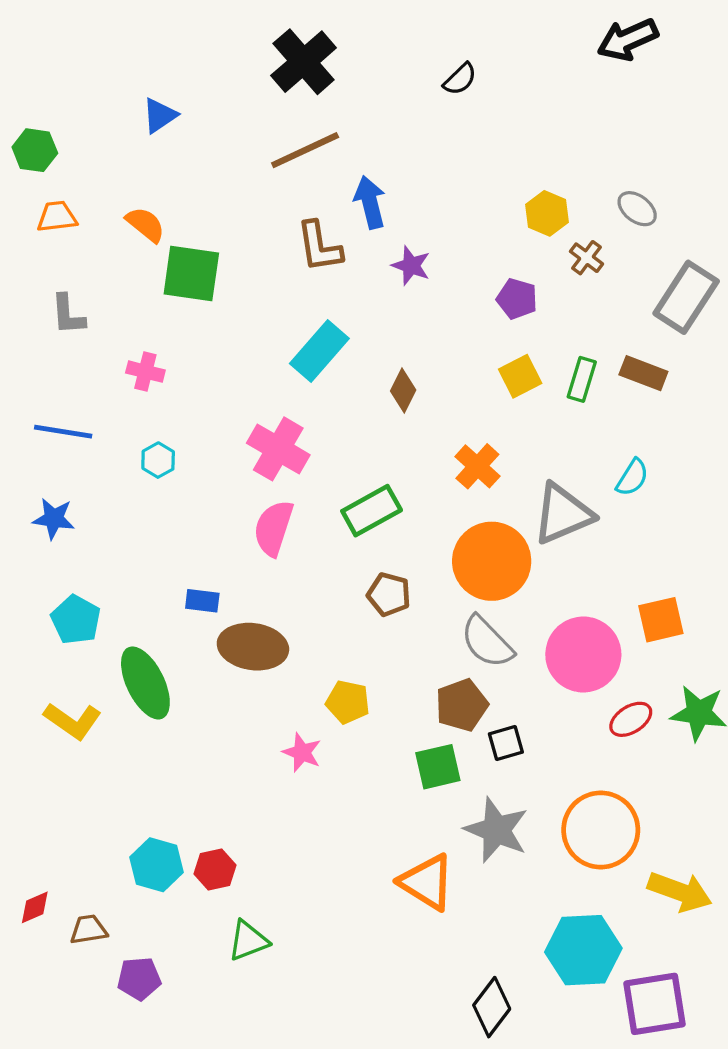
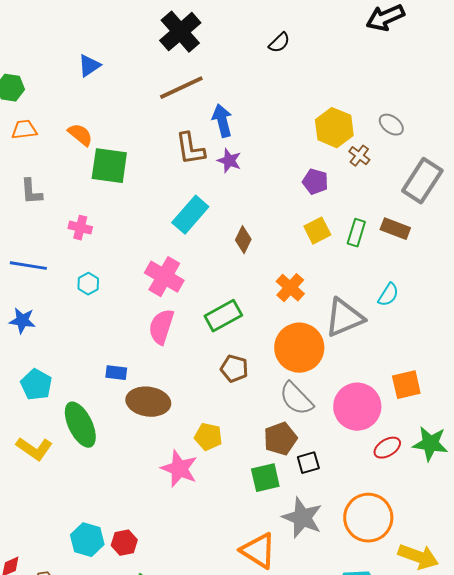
yellow hexagon: (547, 213) -> (334, 128), size x1.4
purple star: (411, 266) -> (229, 161), moved
pink star: (302, 753) -> (179, 469), size x1.5

